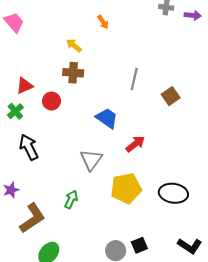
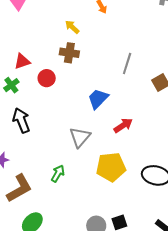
blue trapezoid: (107, 118) -> (98, 99), turned -85

